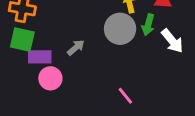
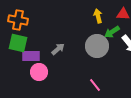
green arrow: (148, 25) -> (112, 32), turned 42
gray circle: (120, 29) -> (97, 46), moved

